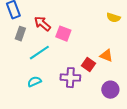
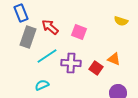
gray rectangle: (20, 34) -> (28, 37), size x1.5
pink square: (63, 34) -> (79, 32), moved
purple cross: (70, 78) -> (71, 63), moved

